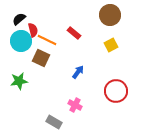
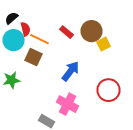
brown circle: (110, 15) -> (92, 31), moved
blue arrow: (78, 72) -> (70, 71), size x1.5
pink cross: (75, 105) -> (68, 104), size x1.5

